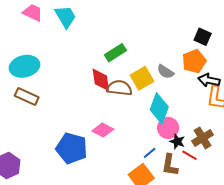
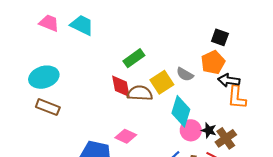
cyan trapezoid: (66, 17) -> (82, 25), turned -30
black star: (177, 141) -> (209, 130), moved

